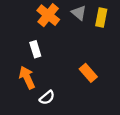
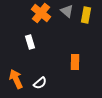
orange rectangle: (88, 73) -> (75, 62), turned 42
orange arrow: (27, 78) -> (16, 79), moved

